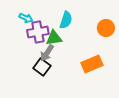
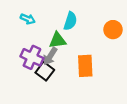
purple cross: (38, 32) -> (32, 57), moved, turned 35
orange rectangle: (92, 64) -> (85, 66), moved, turned -70

